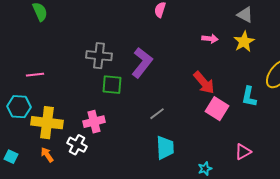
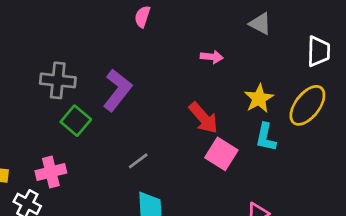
yellow star: (244, 42) -> (259, 98), moved
green square: (112, 85) -> (76, 121), turned 35

